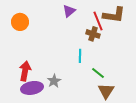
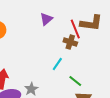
cyan line: (80, 56) -> (57, 64), turned 32

